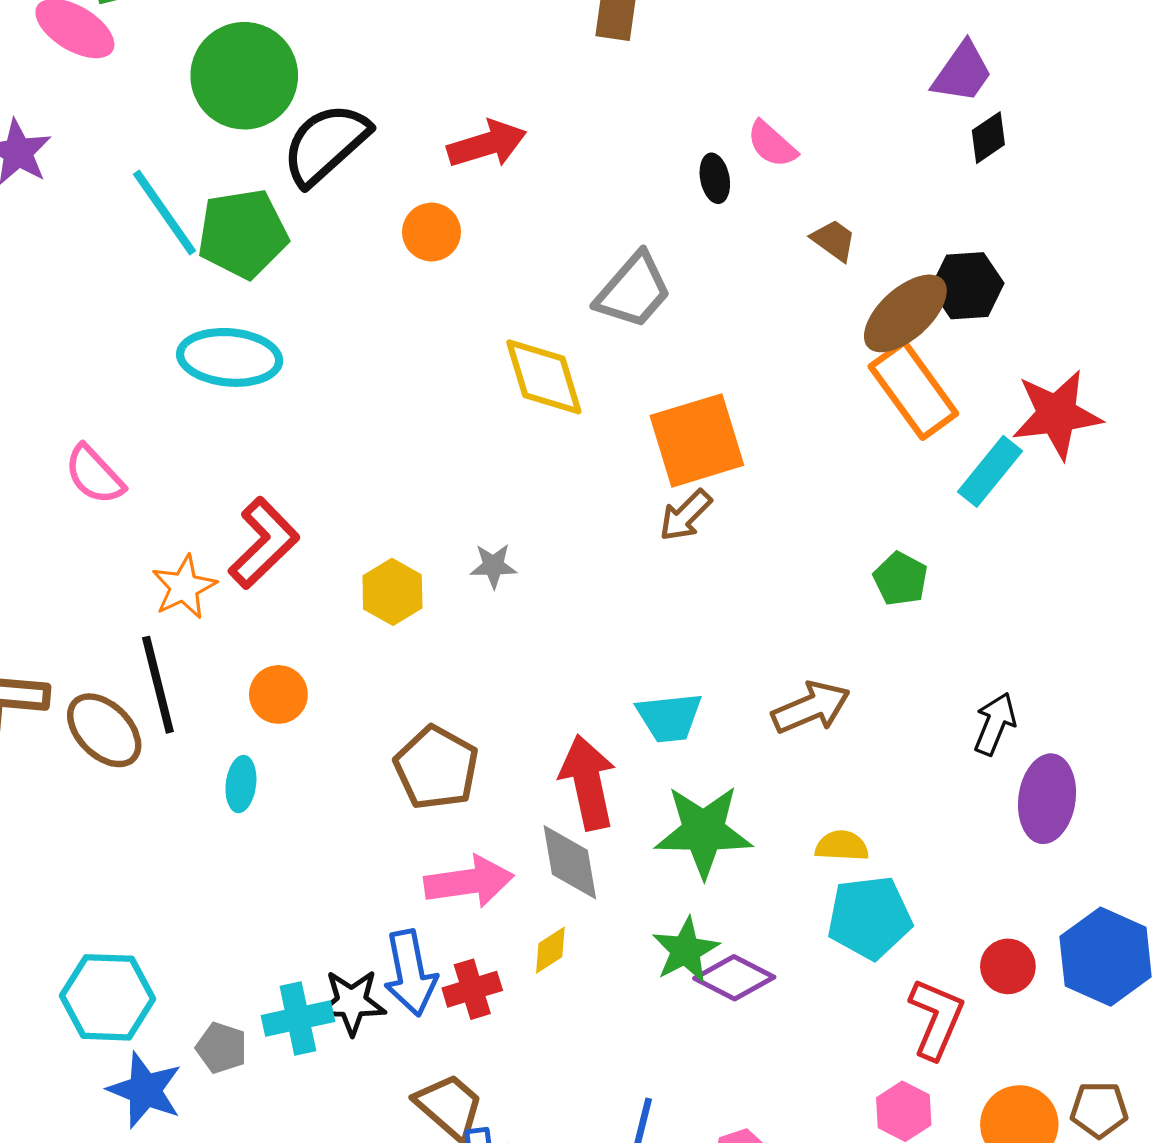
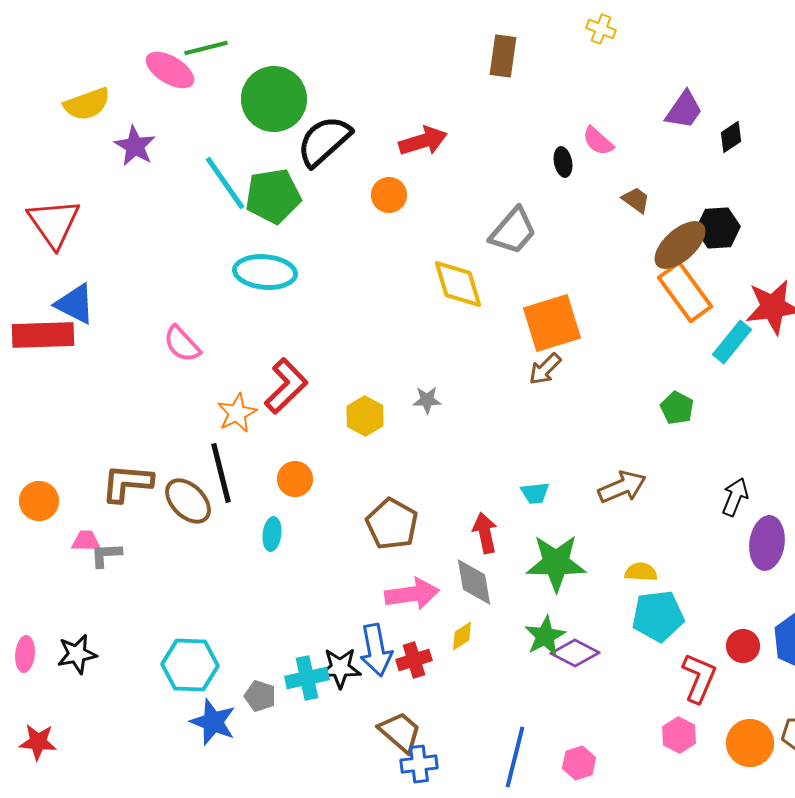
purple trapezoid: (962, 72) -> (684, 110), moved
cyan trapezoid: (669, 717) -> (535, 493), size x0.7
red arrow: (588, 782) -> (485, 533), size x0.7

